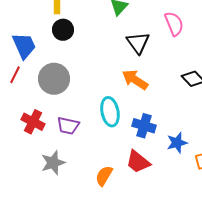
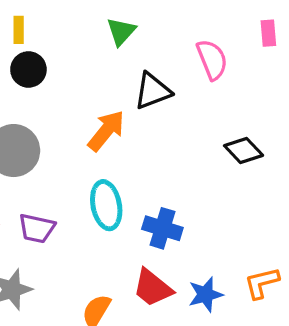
black triangle: (138, 43) -> (153, 91), turned 45
orange arrow: (135, 80) -> (106, 131), moved, turned 96
blue star: (177, 143) -> (205, 294), moved

